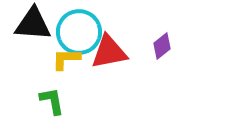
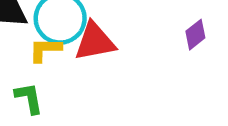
purple diamond: (162, 46) -> (195, 35), moved

